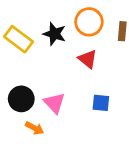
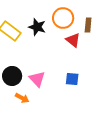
red triangle: (88, 59) -> (73, 40), moved

